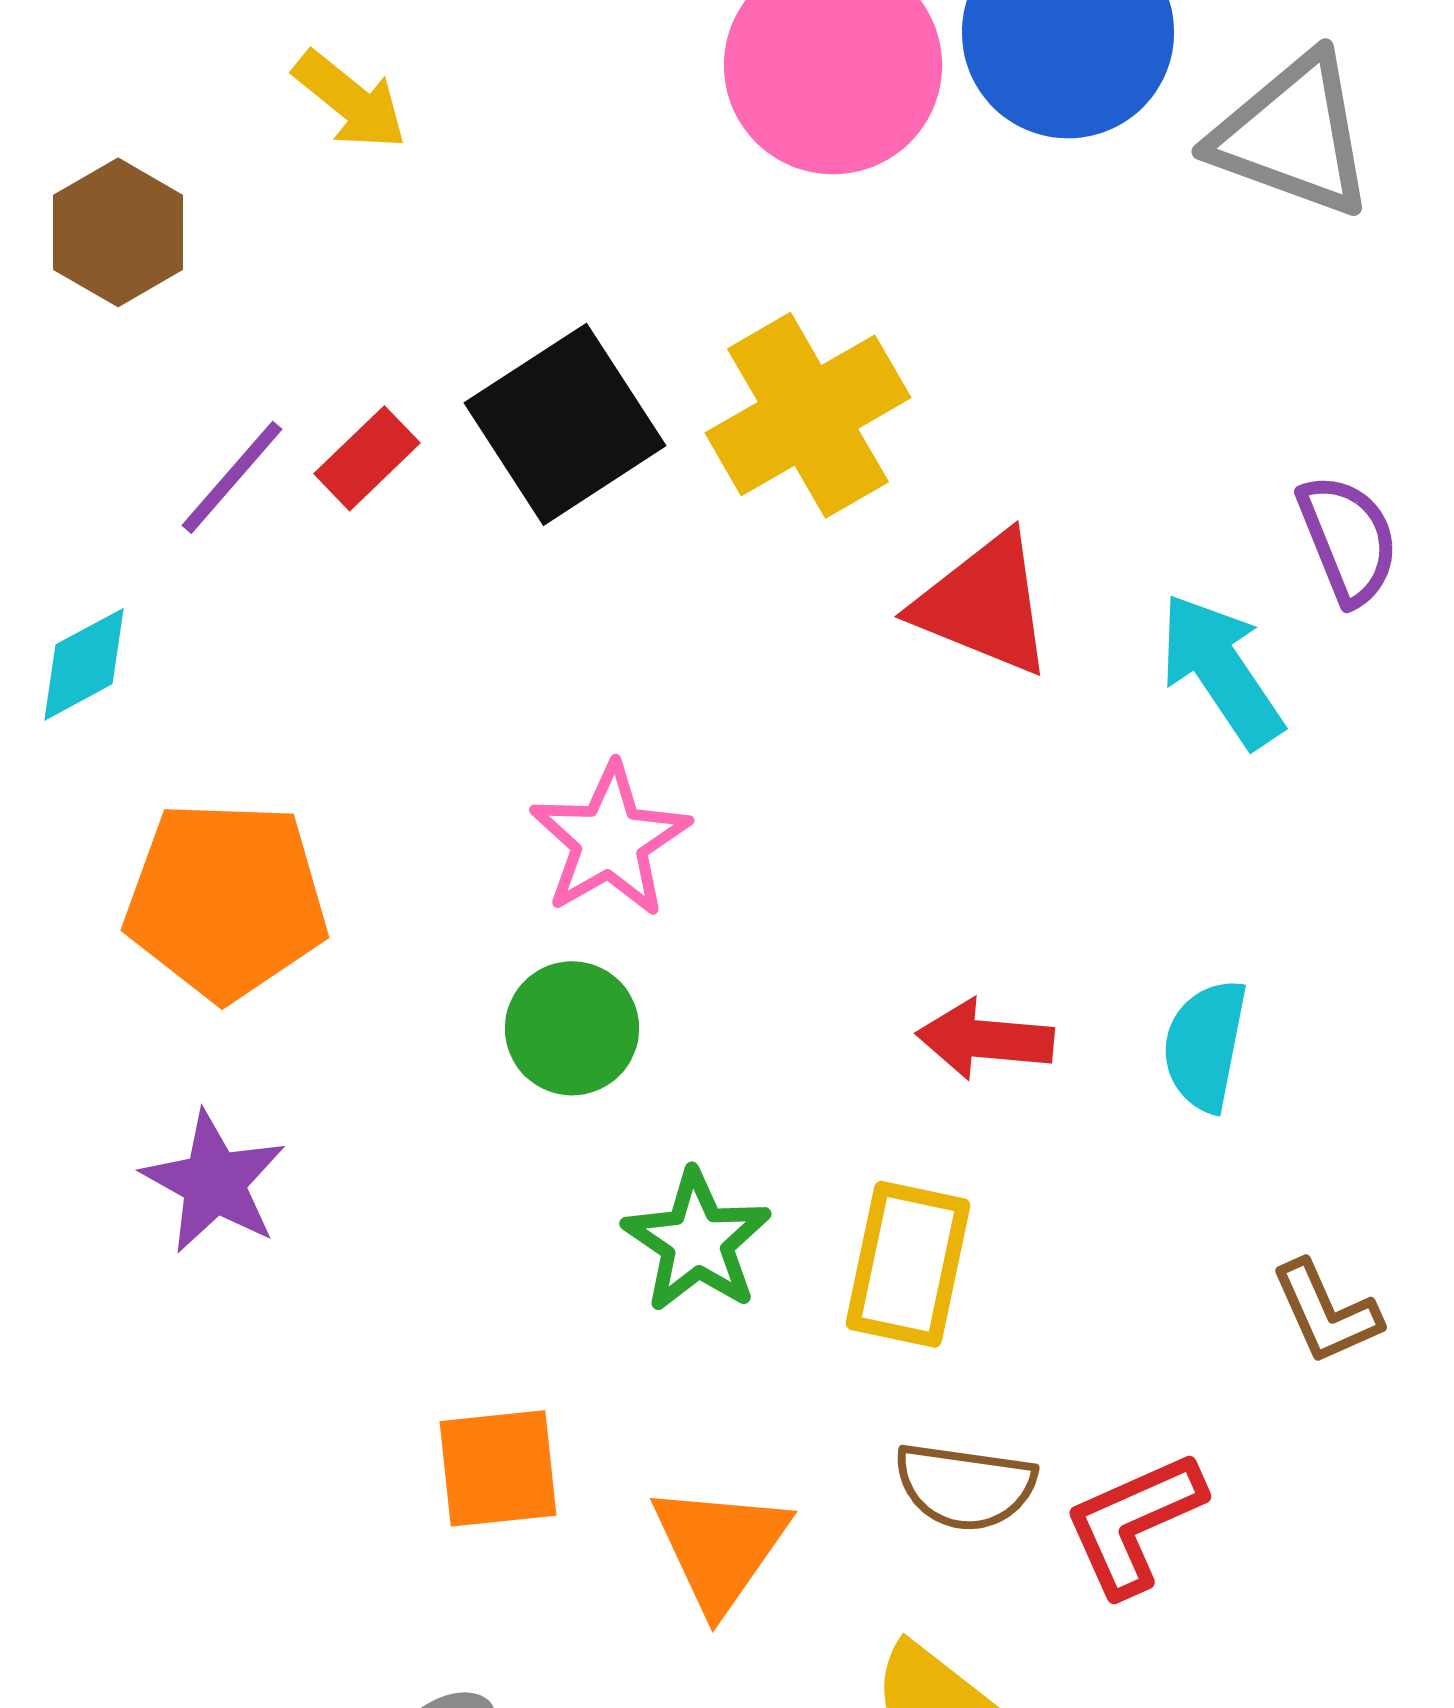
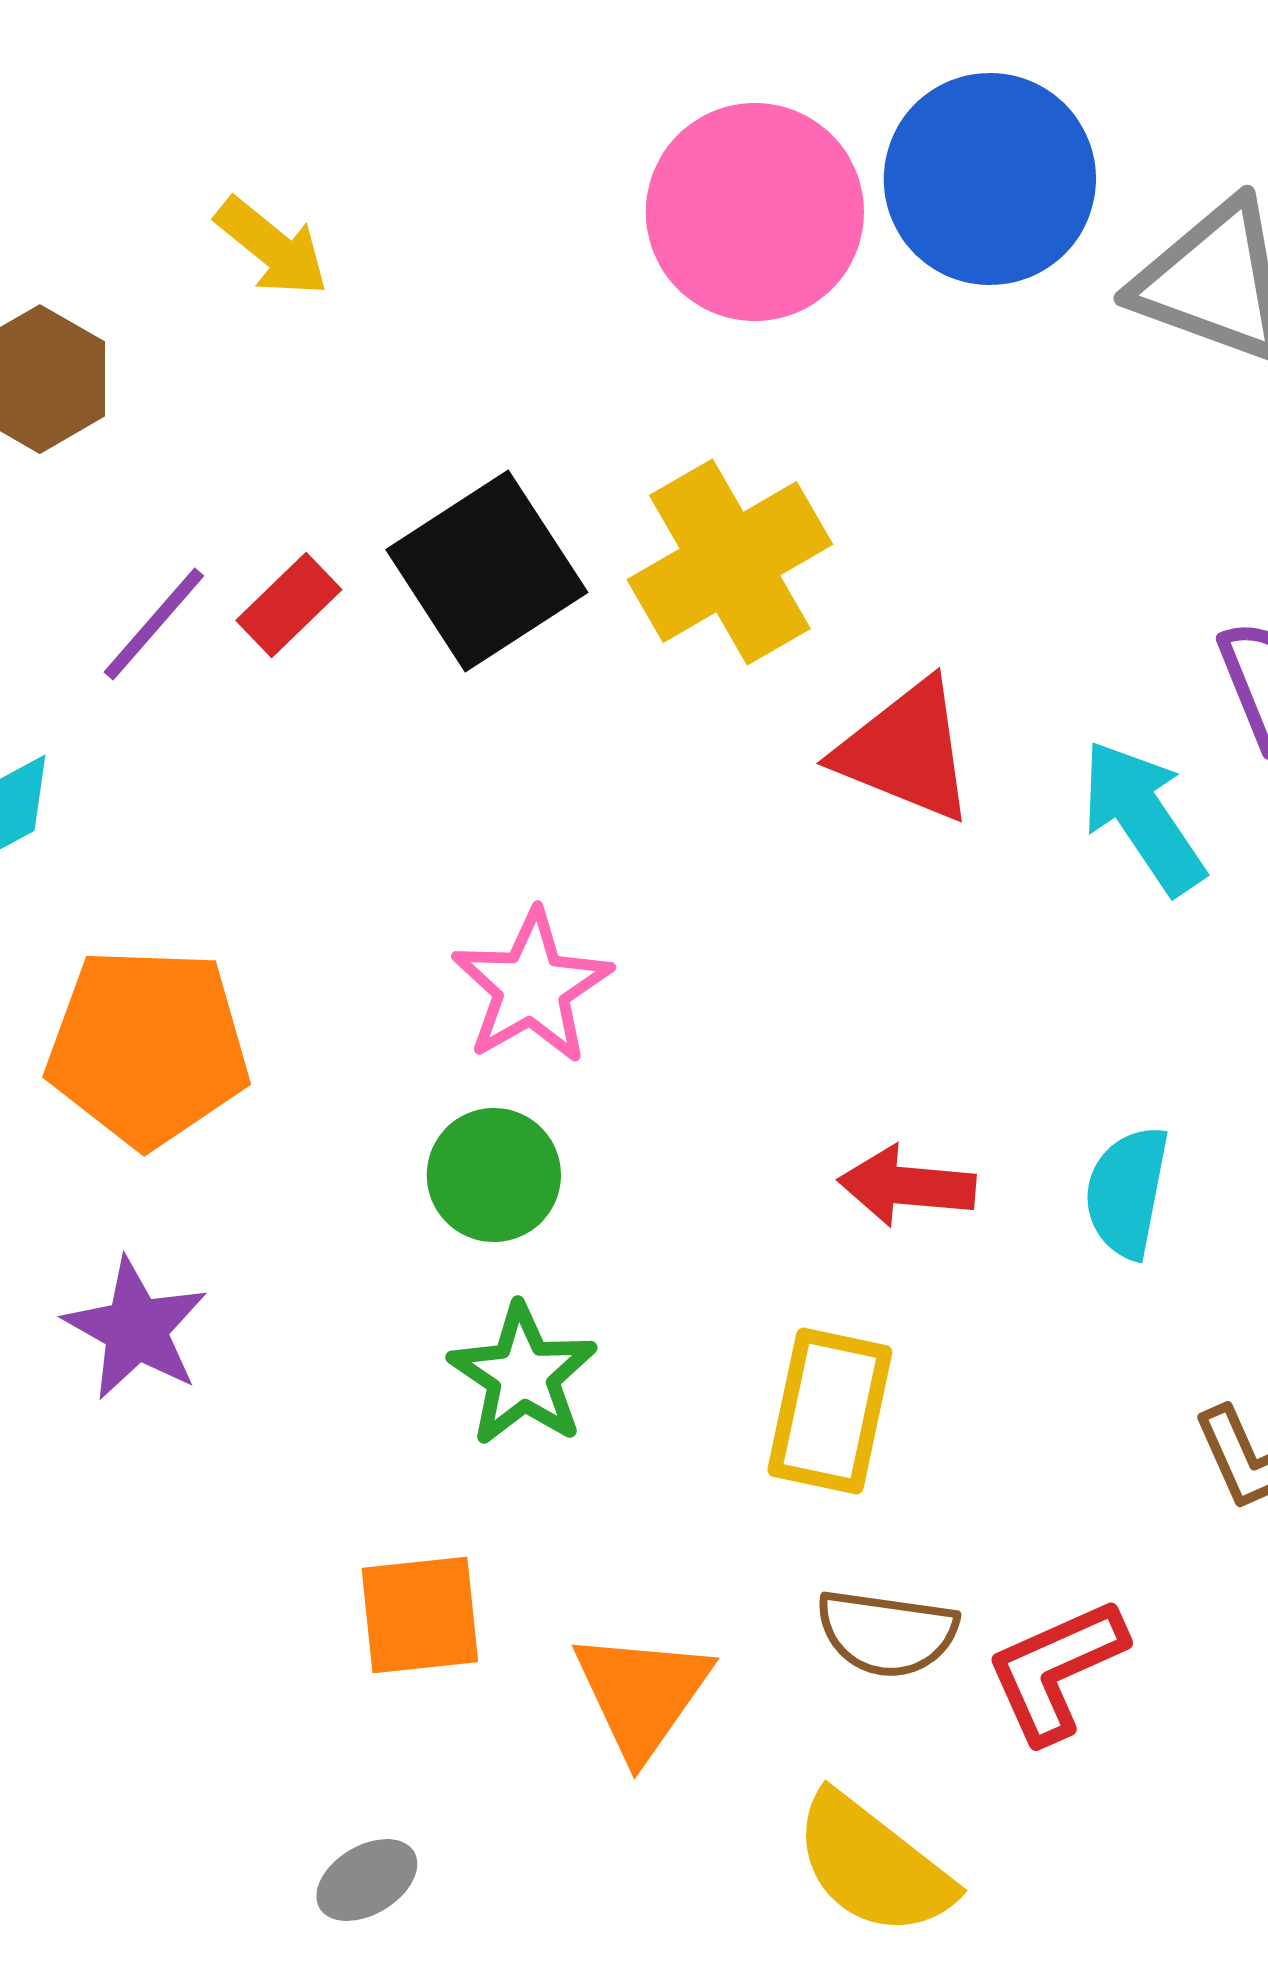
green star: (697, 1241) -> (523, 1375), moved

